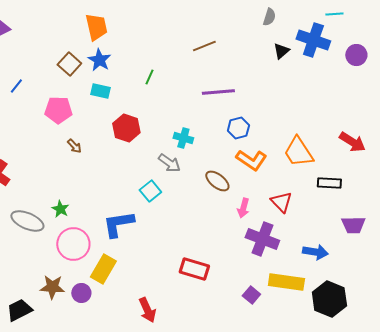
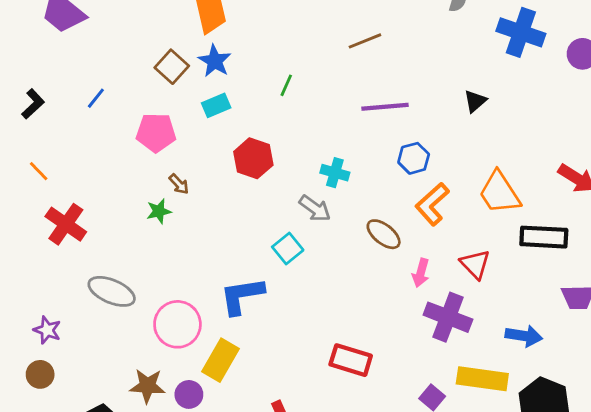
black triangle: (281, 51) -> (475, 101), moved
cyan rectangle: (100, 91) -> (216, 105), turned -36
orange L-shape: (251, 160) -> (432, 204), turned 104
black rectangle: (329, 183) -> (544, 237), size x1.4
green star: (60, 209) -> (159, 211), moved, turned 30

